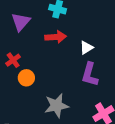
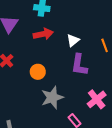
orange circle: (26, 78) -> (38, 72), moved

